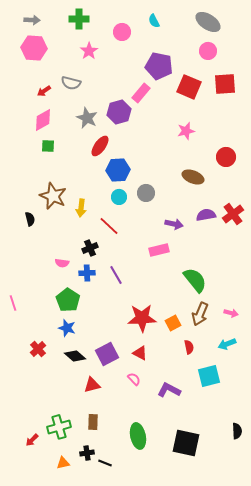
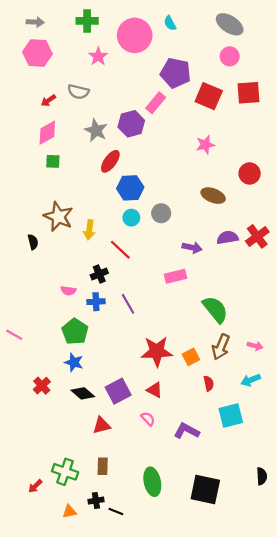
pink circle: (122, 32) -> (135, 35), size x1.8
pink line: (13, 303) -> (14, 335), turned -42
green cross: (59, 427) -> (65, 472), turned 35

